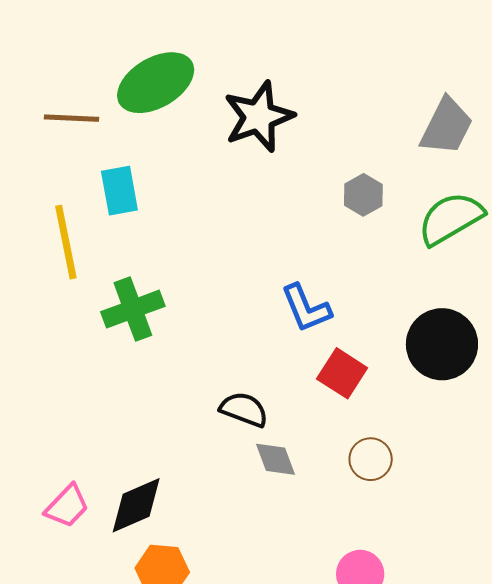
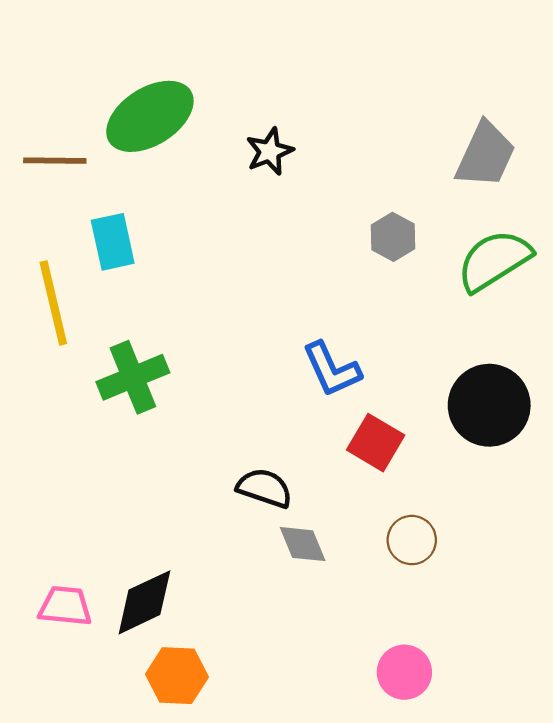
black star: (259, 117) -> (270, 151), size x0.6
pink trapezoid: (67, 506) -> (65, 606), turned -126

